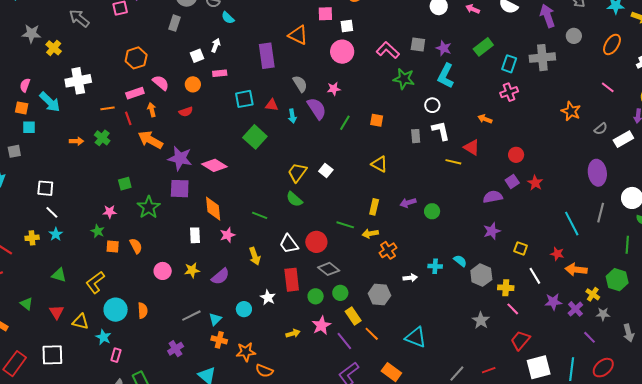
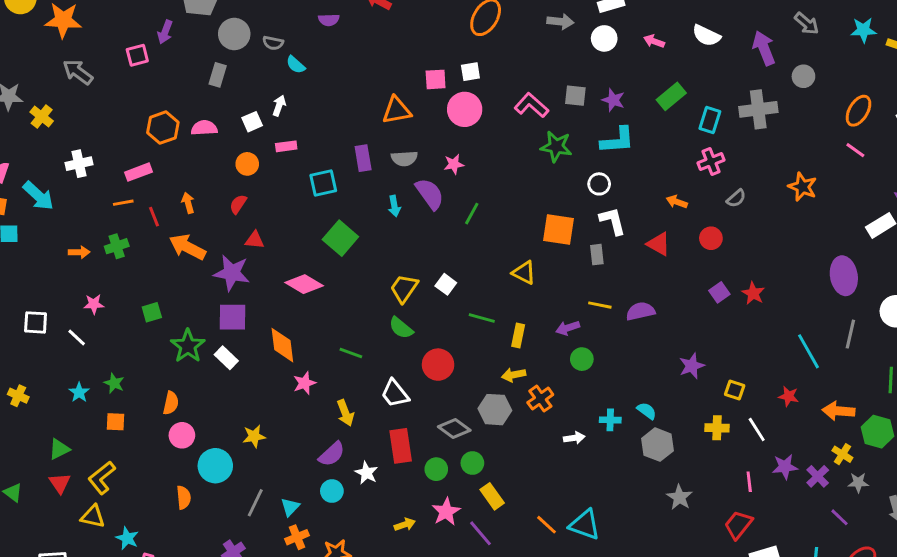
pink square: (325, 14) -> (436, 79), moved
orange triangle: (298, 35) -> (397, 110), moved, turned -35
orange ellipse: (612, 44) -> (859, 111), moved
purple rectangle: (267, 56) -> (363, 158), moved, size x0.7
cyan L-shape: (446, 76) -> (617, 140), turned -120
white cross: (78, 81) -> (79, 164), size x0.7
pink semicircle: (161, 83) -> (204, 128), moved, turned -42
gray semicircle: (300, 84) -> (404, 158), turned 120
pink rectangle: (135, 93) -> (139, 172), moved
red triangle: (272, 105) -> (255, 240), moved
red semicircle: (186, 112) -> (238, 204), turned 144
orange square: (377, 120) -> (558, 229), moved, size x1.6
gray semicircle: (601, 129) -> (736, 198), moved
gray rectangle: (416, 136) -> (597, 255), moved
green cross: (102, 138) -> (117, 246), turned 35
red circle: (516, 155) -> (711, 238), moved
yellow line: (453, 162) -> (600, 305), moved
pink diamond: (214, 165) -> (304, 284), moved
purple semicircle: (493, 197) -> (640, 311), moved
green circle: (432, 211) -> (582, 359), moved
white line: (52, 212) -> (77, 338), moved
pink star: (110, 212) -> (94, 304), moved
green line: (345, 225) -> (482, 318), moved
cyan star: (56, 234) -> (79, 392), moved
white rectangle: (195, 235) -> (226, 358), moved, turned -42
yellow cross: (32, 238) -> (18, 396), turned 32
red circle: (316, 242) -> (438, 365), moved
orange semicircle: (136, 246) -> (171, 403), turned 42
orange square: (113, 247) -> (116, 422), moved
orange arrow: (576, 270) -> (839, 411), moved
pink circle: (163, 271) -> (182, 435), moved
green triangle: (59, 275) -> (59, 449), turned -42
gray hexagon: (481, 275) -> (658, 445), moved
purple semicircle: (220, 276) -> (332, 454), moved
yellow L-shape: (95, 282) -> (102, 478), moved
yellow cross: (506, 288) -> (717, 428), moved
gray hexagon: (379, 295) -> (495, 410), moved
pink line: (513, 309) -> (749, 482), moved, turned 40
cyan circle: (116, 310) -> (215, 466), moved
red triangle: (57, 312) -> (60, 483), moved
gray line: (191, 316) -> (255, 503), turned -36
orange line: (372, 334) -> (546, 525), moved
orange cross: (219, 340) -> (297, 537), turned -35

